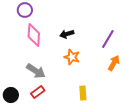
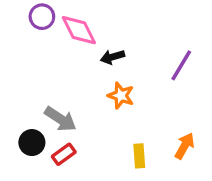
pink diamond: (34, 35) -> (79, 30), moved, turned -30
orange arrow: (114, 63) -> (185, 146), moved
black circle: (11, 95) -> (32, 143), moved

